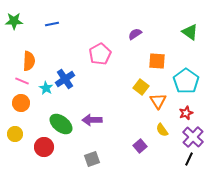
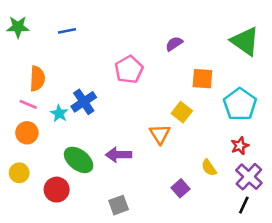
green triangle: (190, 32) -> (245, 41), size x1.4
orange triangle: (158, 101) -> (160, 134), moved

